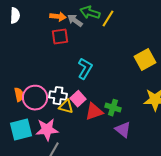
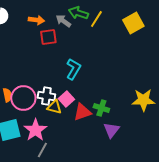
orange arrow: (58, 17) -> (36, 20), moved
yellow square: (145, 60) -> (133, 23), moved
pink star: (47, 130) -> (35, 130), turned -30
purple triangle: (123, 130) -> (111, 130), turned 30

